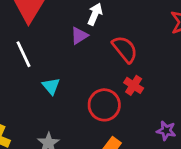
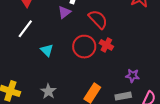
white line: (23, 54) -> (25, 29), turned 66
red circle: (104, 105) -> (84, 47), moved

